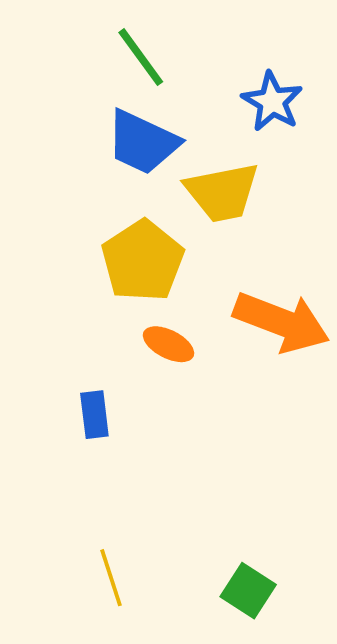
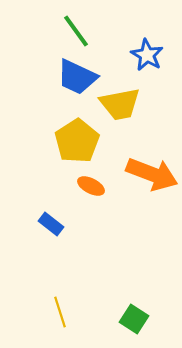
blue rectangle: (94, 415) -> (51, 224), turned -45

